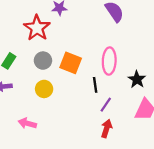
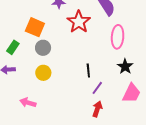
red star: (37, 28) -> (79, 22), moved
pink ellipse: (109, 61) -> (118, 37), moved
orange square: (71, 63) -> (35, 27), moved

